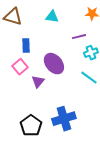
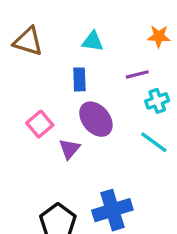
blue rectangle: (26, 46) -> (79, 79), moved

